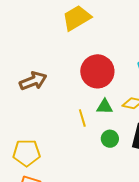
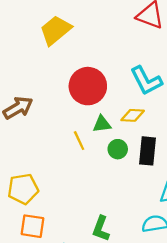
green circle: (110, 139) -> (118, 149), moved

